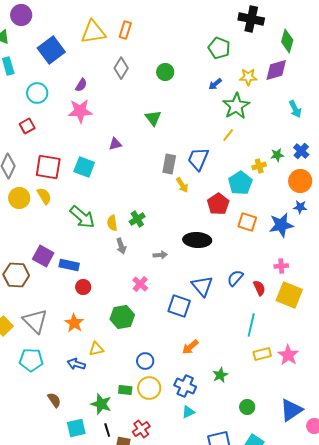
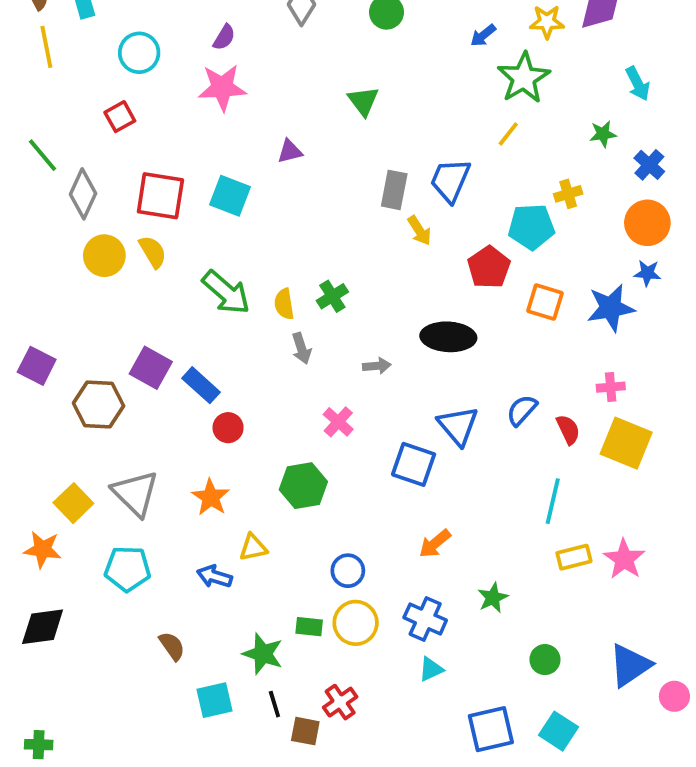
green star: (277, 155) -> (603, 134), moved
cyan pentagon: (240, 183) -> (531, 227), turned 30
blue rectangle: (69, 265) -> (201, 385), turned 30

